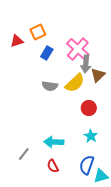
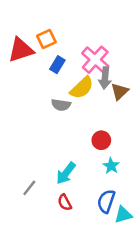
red triangle: (17, 41) -> (21, 50), size x1.6
yellow semicircle: (75, 83) -> (82, 88), moved
red circle: (89, 108) -> (101, 140), moved
cyan arrow: (54, 142) -> (66, 173), turned -54

